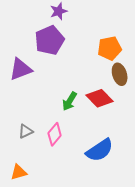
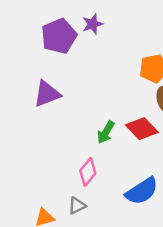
purple pentagon: (50, 40) -> (59, 36), moved
gray triangle: (26, 131) -> (77, 206), moved

